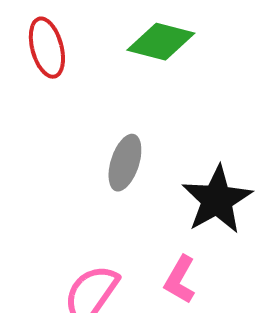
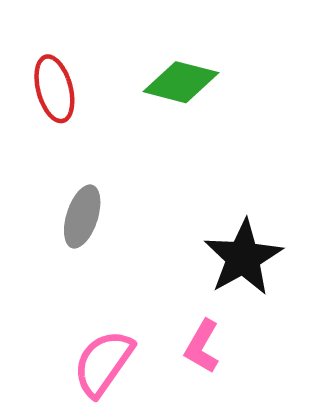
gray ellipse: (125, 163) -> (82, 217), moved

